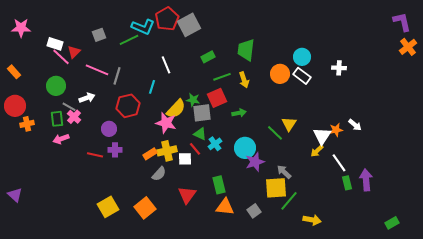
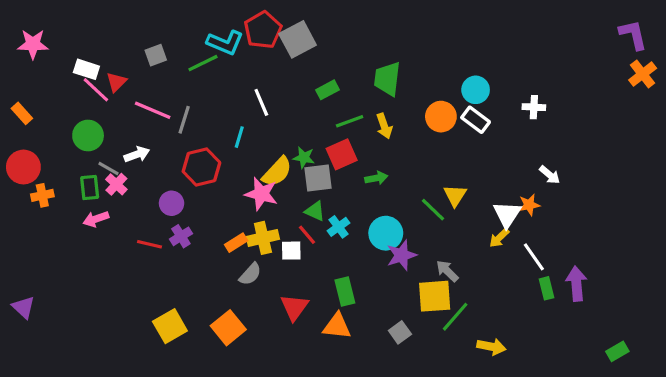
white arrow: (355, 125) -> (550, 175), moved
purple cross: (115, 150) -> (181, 236), turned -32
orange triangle: (225, 207) -> (337, 326), moved

